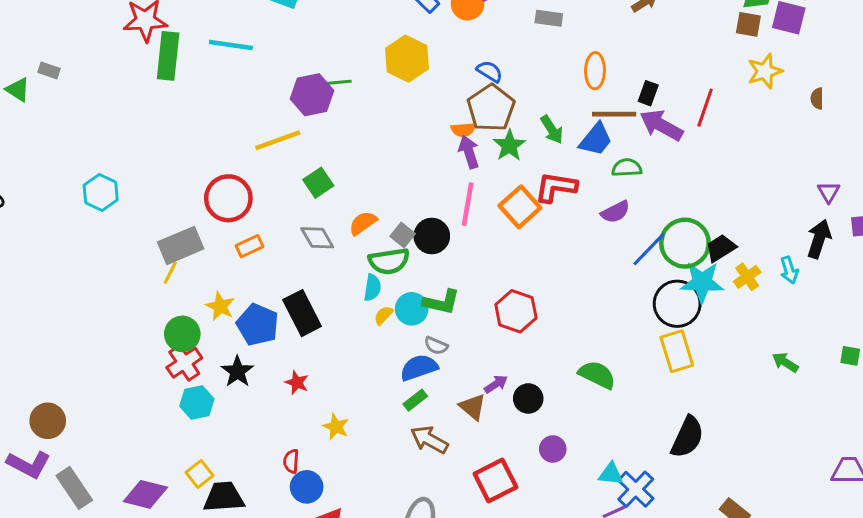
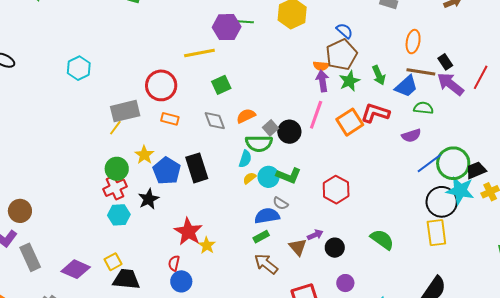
black rectangle: (648, 93) -> (445, 62), turned -63
orange rectangle: (250, 246) -> (170, 119), turned 30
red star: (297, 383) -> (188, 232), moved, size x1.8

